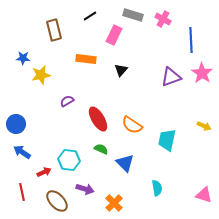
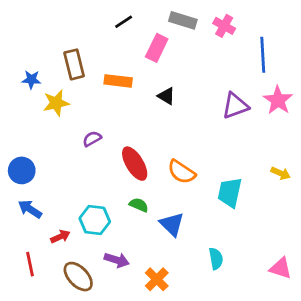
brown rectangle: (54, 30) -> (74, 64), moved
black triangle: (121, 70) -> (166, 96), turned -40

